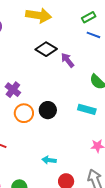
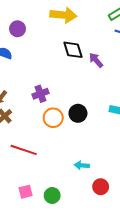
black diamond: (46, 49) -> (73, 50), turned 45
purple cross: (13, 90) -> (40, 94), turned 35

